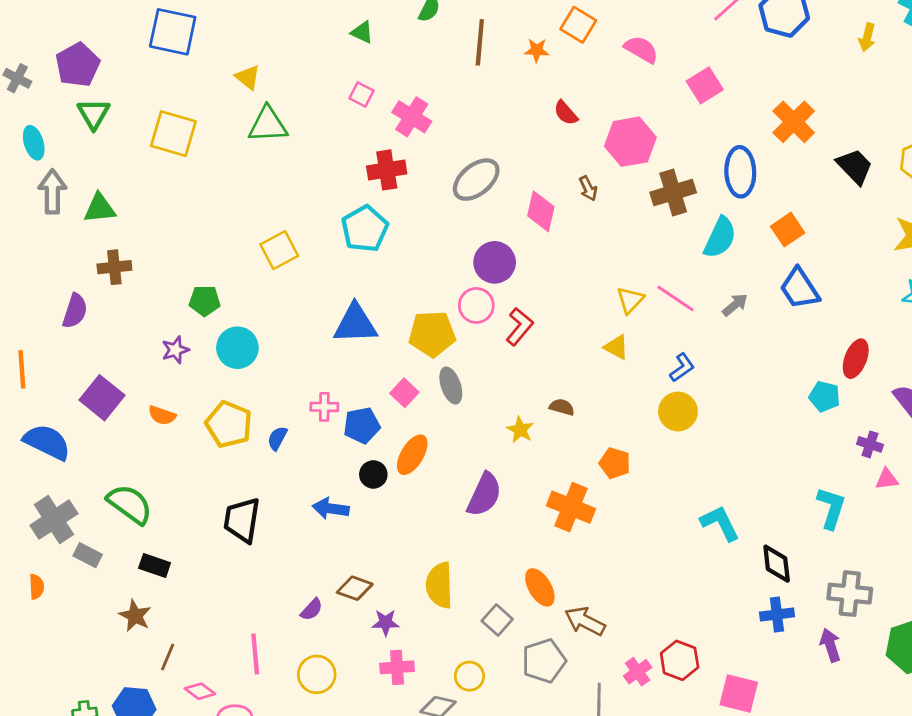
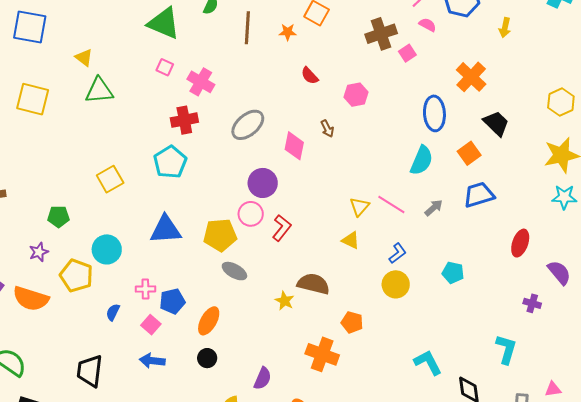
green triangle: (362, 32) -> (164, 23), size x2.0
yellow arrow: (867, 37) -> (505, 28), moved
pink semicircle: (641, 49) -> (428, 25), moved, size x0.7
pink square: (705, 85) -> (407, 53), size x0.7
pink hexagon: (630, 142) -> (356, 95), size x0.7
black trapezoid: (855, 166) -> (496, 123), moved
brown cross: (673, 193) -> (381, 34), moved
blue trapezoid: (800, 288) -> (479, 195), turned 108
cyan circle: (237, 348) -> (107, 249), moved
gray ellipse: (451, 385) -> (234, 271), turned -40
pink square: (404, 393) -> (151, 325), moved
cyan pentagon: (824, 396) -> (453, 273), moved
brown semicircle: (562, 407) -> (313, 284), size x1.8
orange semicircle: (162, 415) -> (31, 299), size x1.8
yellow pentagon: (229, 424) -> (76, 276), moved
black circle: (373, 474) -> (207, 358), moved
pink triangle: (887, 479) -> (553, 389), moved
purple semicircle: (484, 495) -> (263, 378), moved, size x0.7

